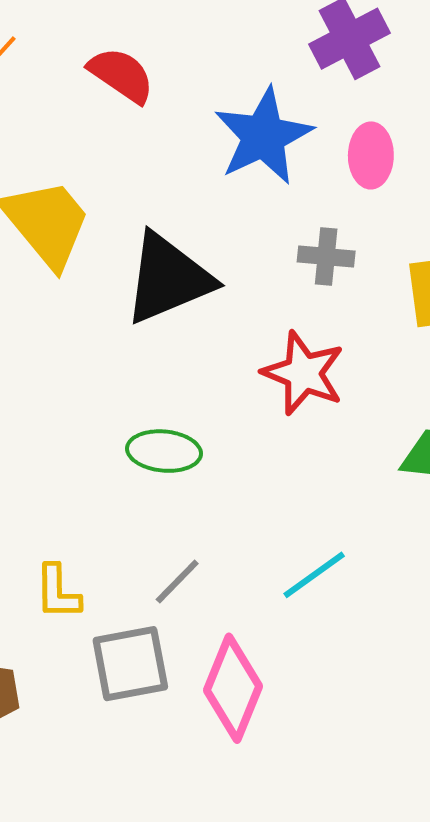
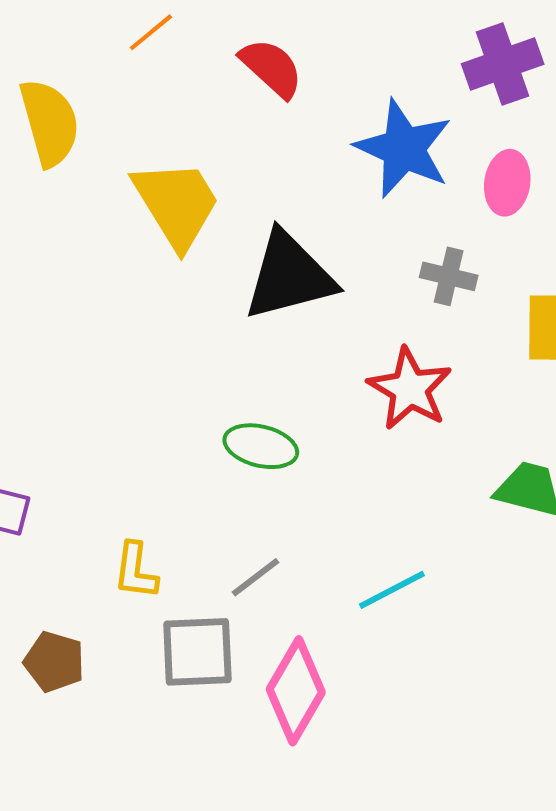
blue star: (263, 136) -> (404, 149), turned -30

